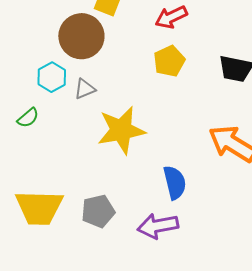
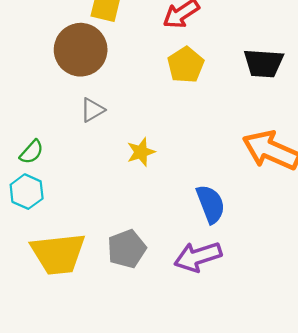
cyan hexagon: (52, 77) -> (27, 192), moved
yellow star: (121, 130) -> (141, 152), size x0.5

